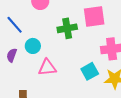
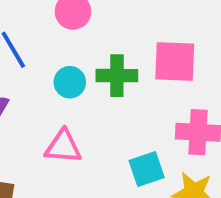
cyan circle: (33, 46) -> (70, 82), moved

